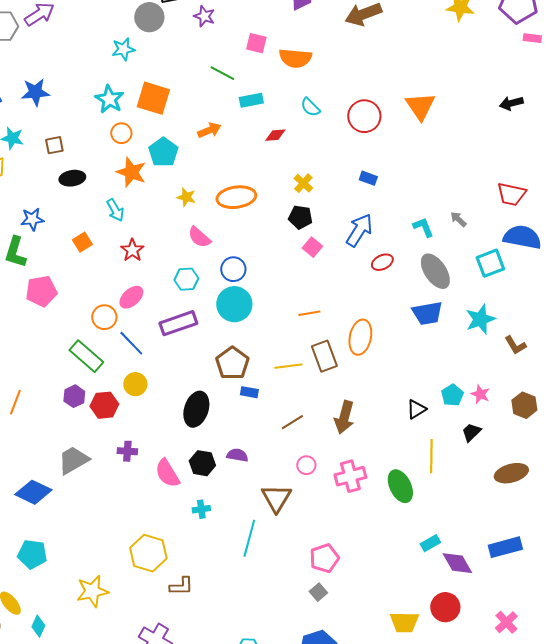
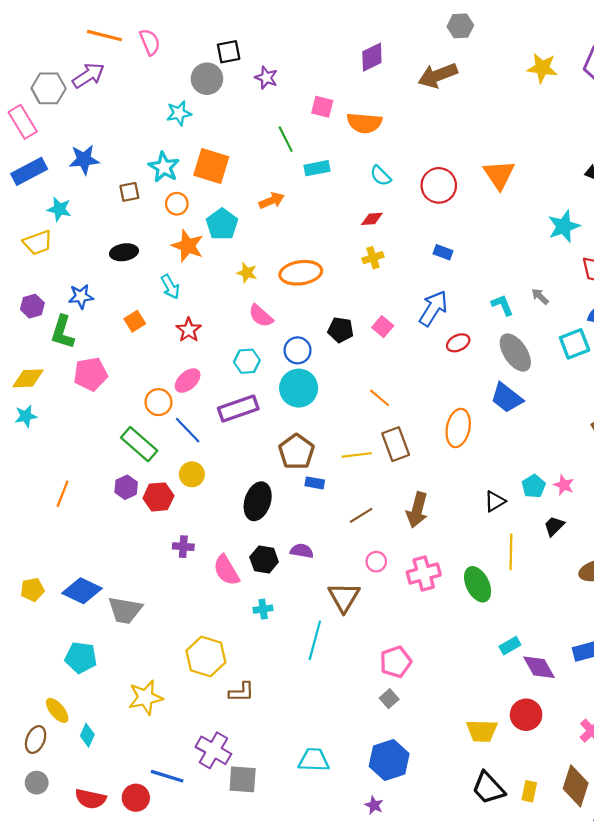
green line: (222, 73) -> (286, 139), turned 35
red diamond: (275, 135) -> (372, 219), moved
brown square: (54, 145) -> (129, 192), moved
yellow cross: (303, 183) -> (373, 258), turned 30
black pentagon: (300, 217) -> (341, 330), moved
orange line: (309, 313) -> (379, 398), turned 50
blue trapezoid: (427, 313) -> (507, 398), turned 48
cyan star: (480, 319) -> (564, 226), moved
orange ellipse: (360, 337) -> (458, 428), moved
gray trapezoid: (73, 460) -> (125, 610), moved, turned -140

